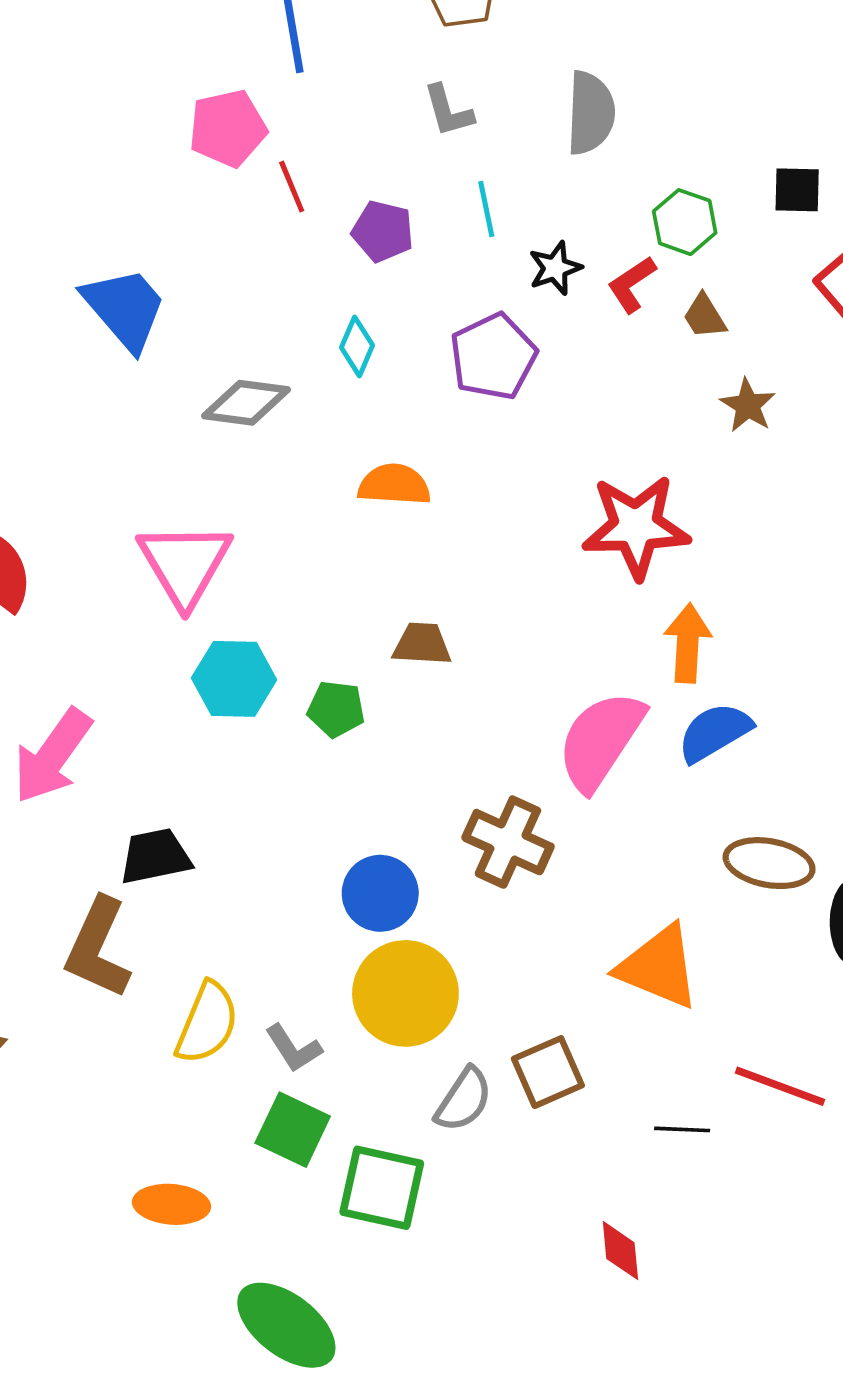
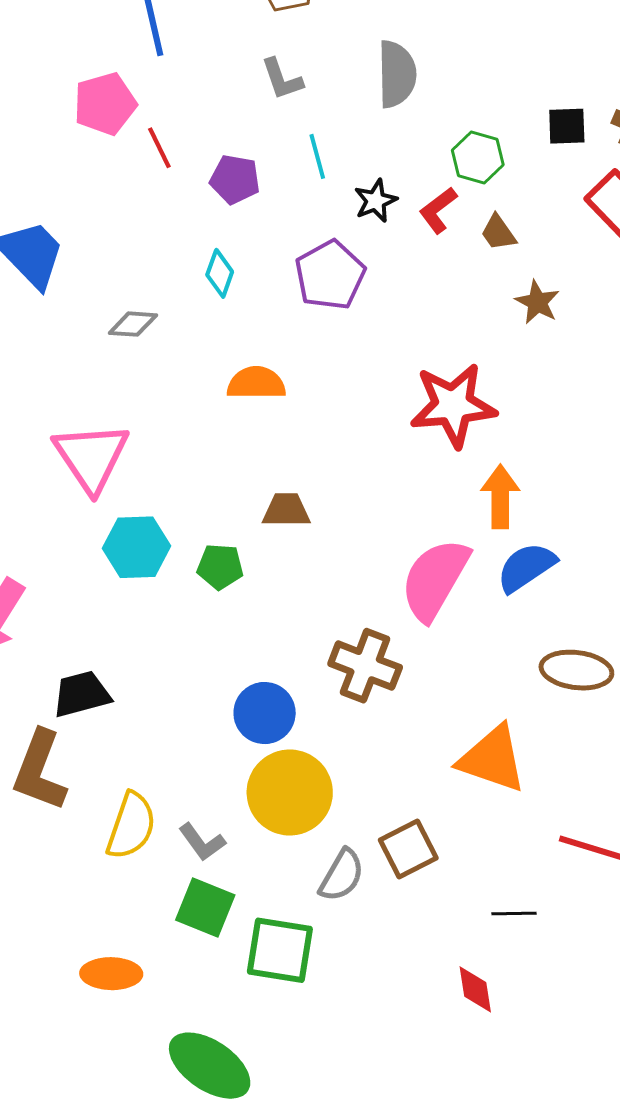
gray diamond: (246, 403) -> (133, 324), size x0.7
black line: (682, 1129) -> (514, 914), moved

